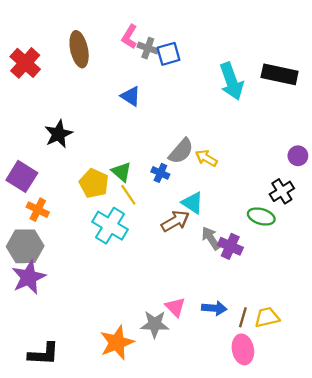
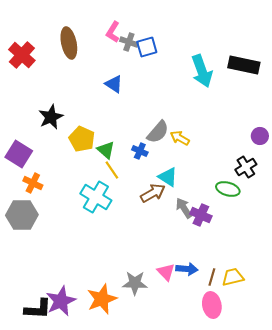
yellow pentagon: (94, 183) -> (82, 139), moved
purple star: (29, 277) -> (61, 301), moved
pink triangle: (175, 307) -> (166, 272), moved

